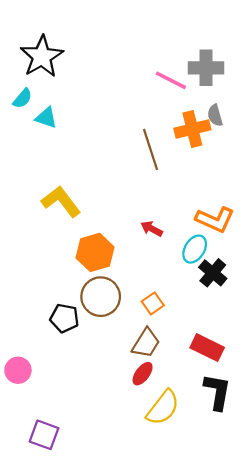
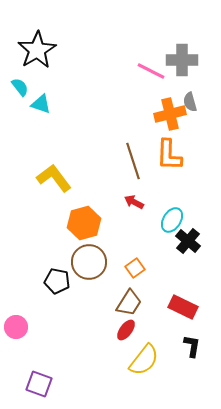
cyan semicircle: (22, 98) -> (20, 87), turned -78
brown line: (150, 149) -> (133, 161), moved
orange L-shape: (215, 220) -> (169, 155), moved, turned 68
black L-shape: (217, 392) -> (192, 346), size x0.7

